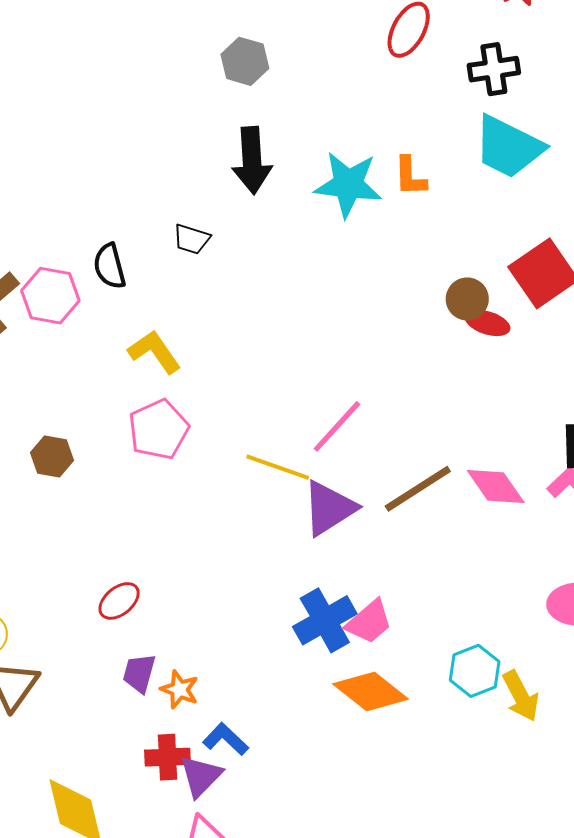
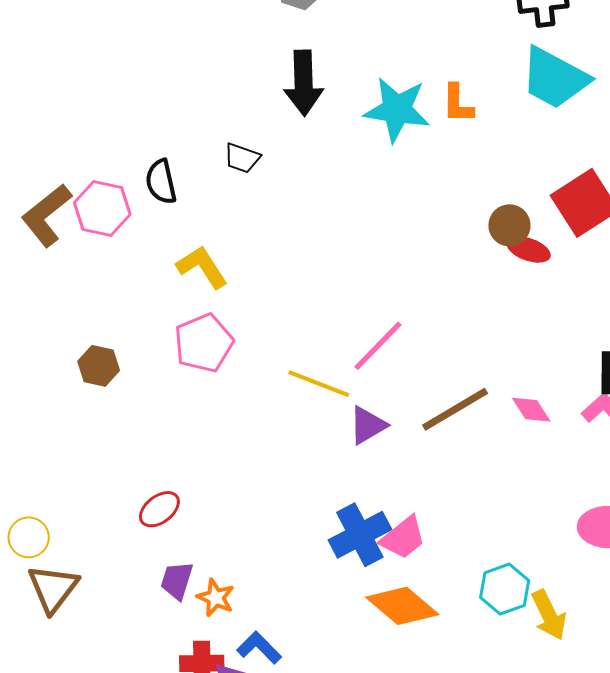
pink diamond: (496, 487) -> (531, 410), size x0.7
purple triangle: (329, 508) -> (368, 425), size x0.7

